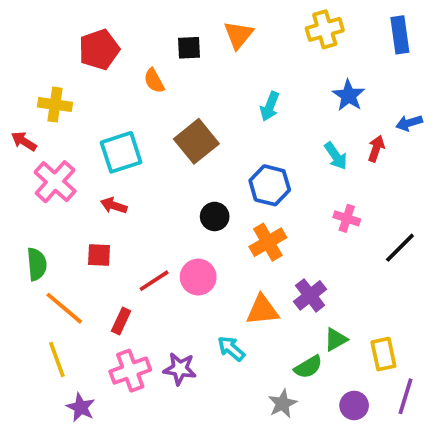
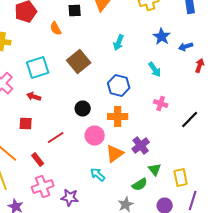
blue arrow: (409, 123) -> (186, 46), moved
red arrow: (376, 149) -> (200, 66), moved
black circle: (215, 216) -> (83, 108), moved
orange cross: (268, 242) -> (118, 116), turned 30
pink circle: (198, 277) -> (95, 136), moved
orange triangle: (262, 310) -> (115, 154), turned -30
red rectangle: (121, 321) -> (38, 160), turned -64
green triangle: (336, 339) -> (155, 170), turned -40
purple star: (180, 369) -> (70, 198), moved

